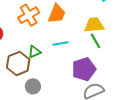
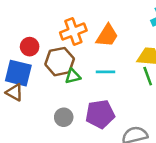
brown hexagon: (18, 63) -> (60, 62), moved
purple pentagon: (84, 69) -> (100, 114), moved

